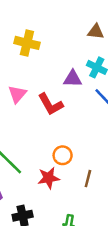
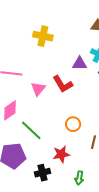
pink triangle: (17, 94) -> (38, 89), moved
red star: (49, 178) -> (61, 154), moved

